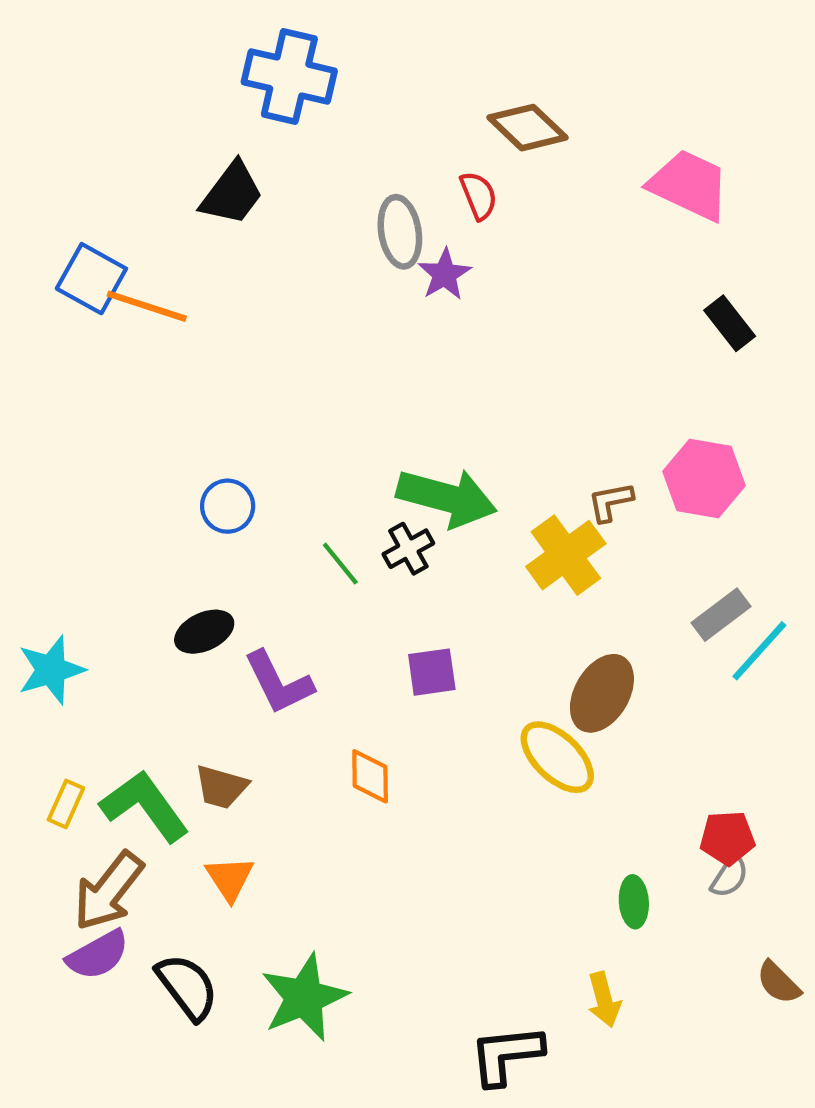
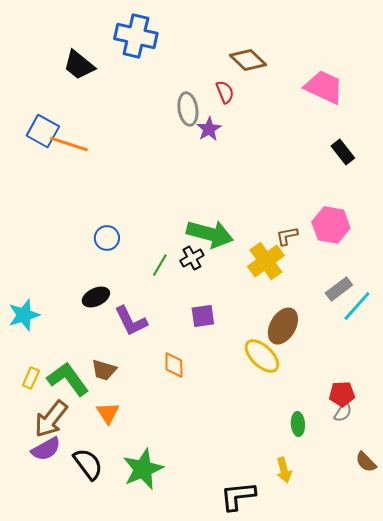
black trapezoid: (232, 193) -> (79, 65), moved, turned 92
green line: (340, 564) -> (160, 265), turned 70

